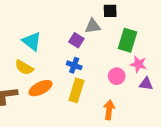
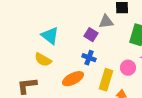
orange ellipse: (40, 88) -> (73, 79), moved
yellow rectangle: (76, 90) -> (106, 80), moved

